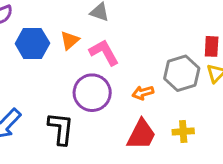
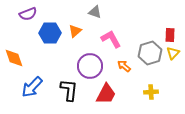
pink L-shape: (104, 52) -> (111, 39), moved
orange arrow: (143, 93) -> (124, 66), turned 56
red trapezoid: (141, 134) -> (106, 94), moved

